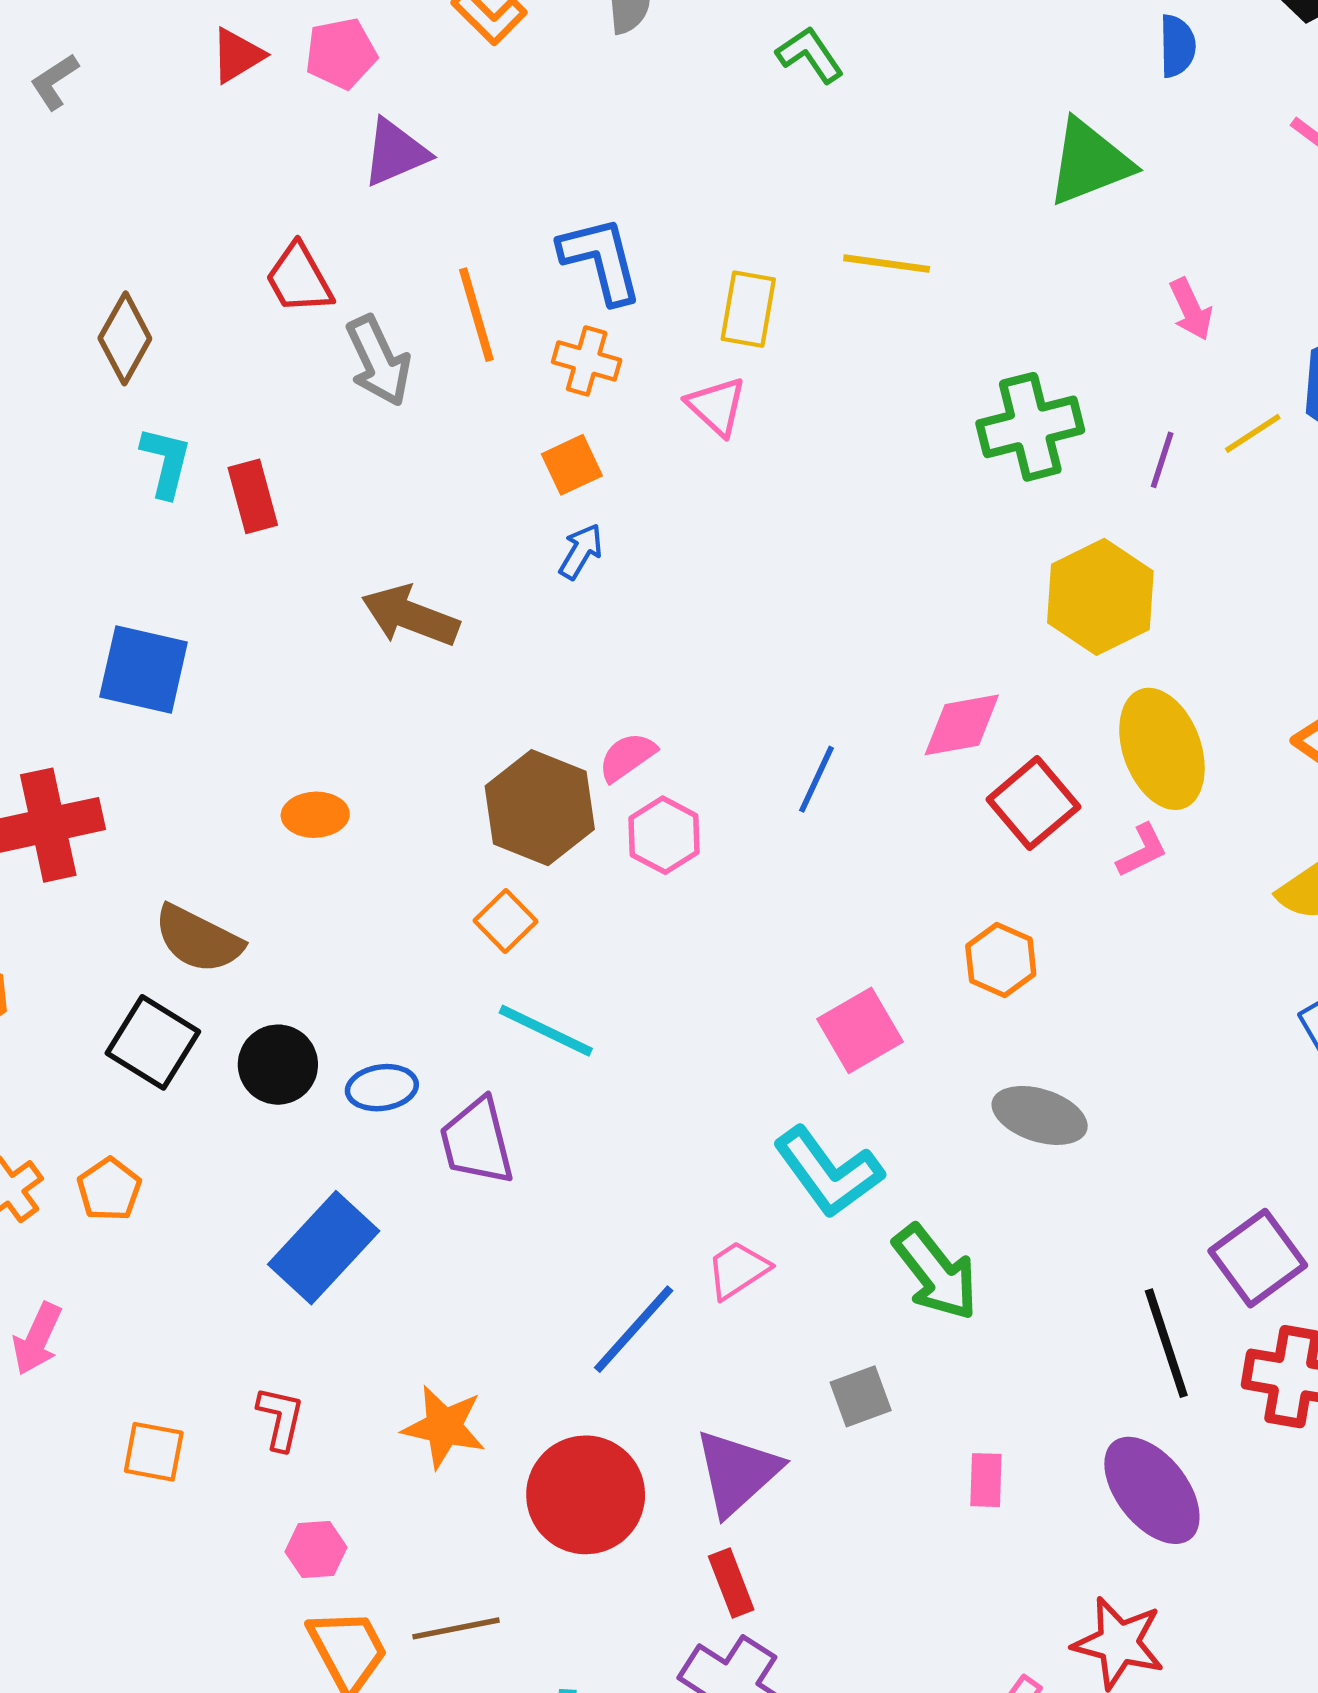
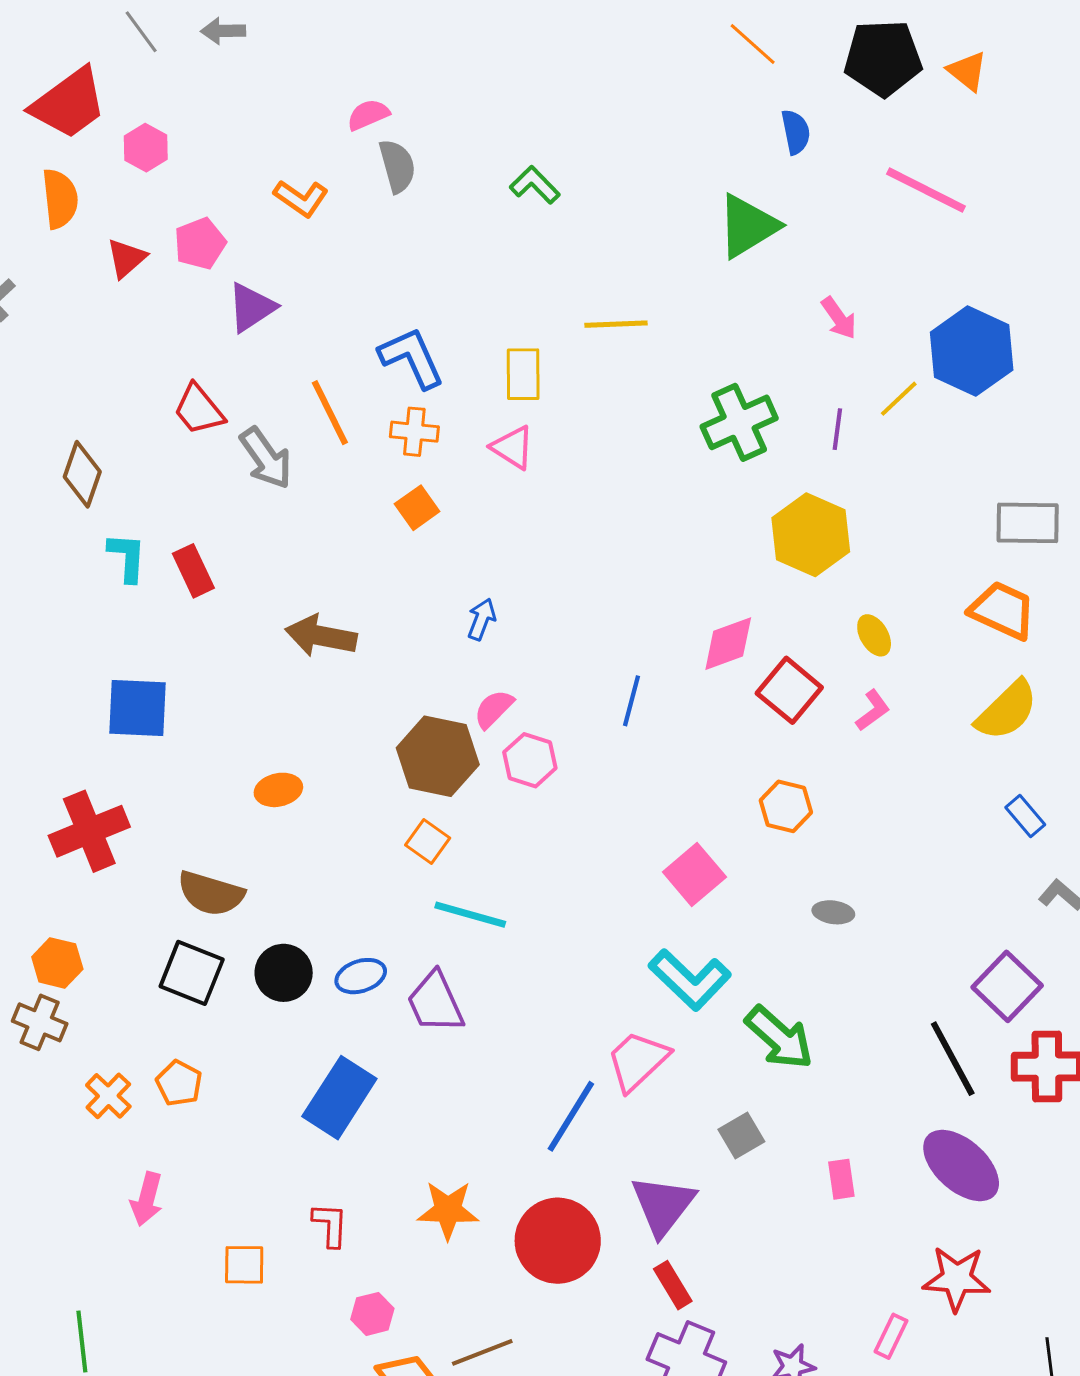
blue arrow: (581, 551) -> (482, 619), moved
yellow ellipse: (1162, 749) -> (874, 635), size x0.5
gray ellipse: (1040, 1115) -> (833, 912), size x0.6
pink trapezoid: (738, 1270) -> (638, 1061), size x1.4

